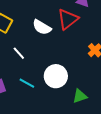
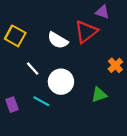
white circle: (56, 76) -> (61, 82), moved
green triangle: (80, 96) -> (99, 95), moved

